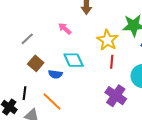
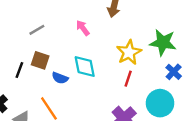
brown square: (36, 63) -> (40, 60), turned -35
black line: (24, 93) -> (19, 70), moved

